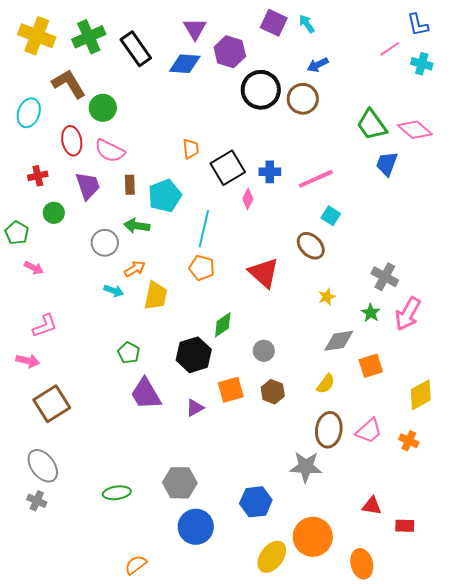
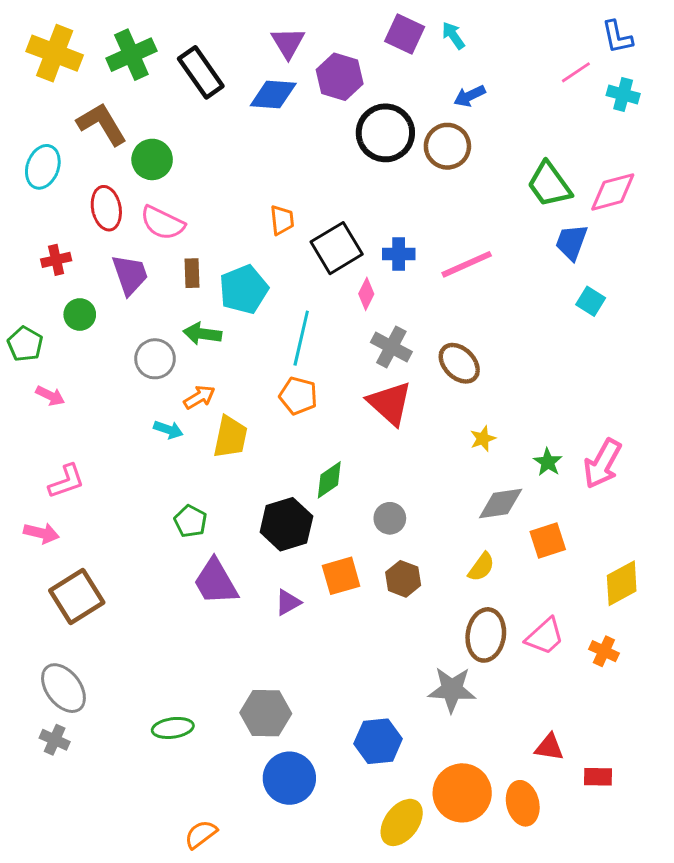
pink diamond: (415, 130) -> (613, 192), turned -56
cyan square: (331, 216) -> (591, 301), moved
gray cross: (385, 277) -> (391, 347), moved
orange ellipse: (362, 564) -> (523, 803), moved

